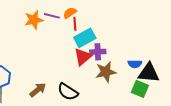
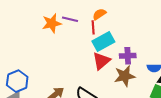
orange semicircle: (70, 13) -> (99, 14), moved
purple cross: (98, 52) -> (128, 56), moved

